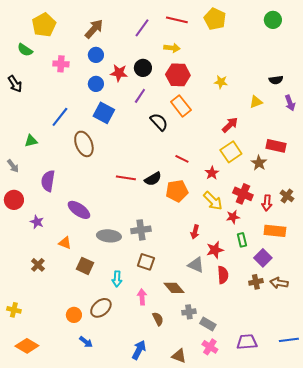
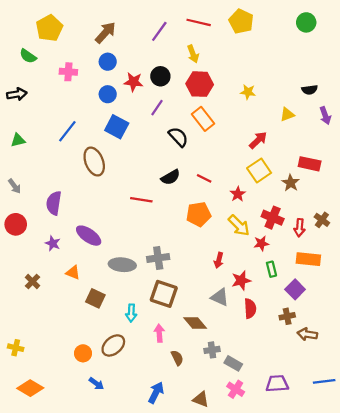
yellow arrow: (172, 48) -> (193, 54), turned 63
black arrow: (15, 84) -> (17, 94), turned -66
green triangle: (31, 141) -> (18, 140), moved
black semicircle: (153, 179) -> (170, 177), moved
purple star: (37, 222) -> (53, 243), moved
brown square: (146, 262) -> (164, 294), size x1.4
brown cross: (38, 265) -> (33, 282), moved
brown arrow: (279, 283) -> (307, 334), moved

